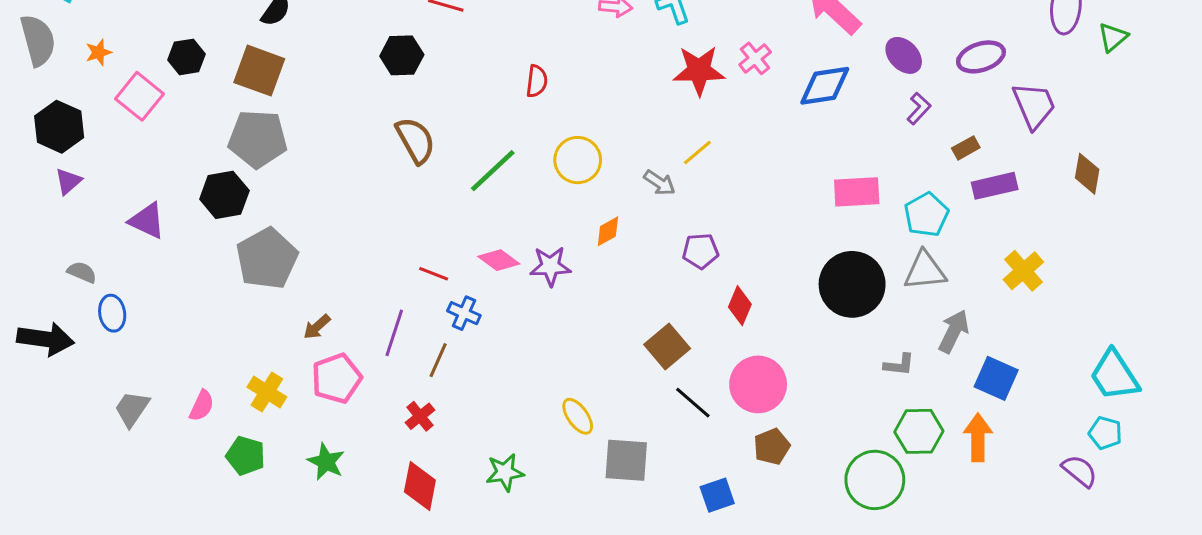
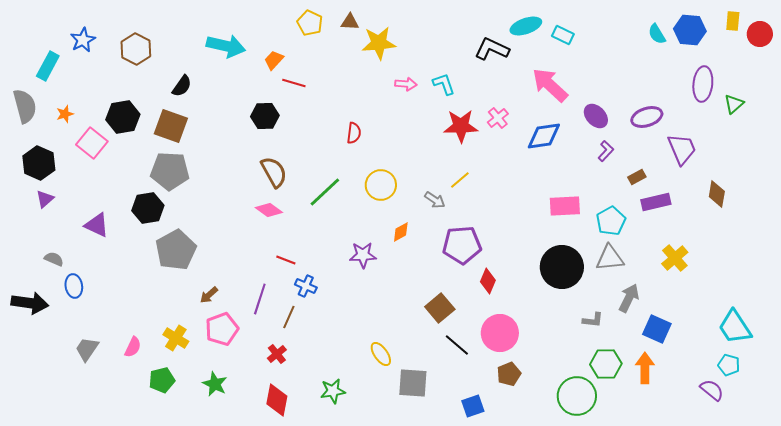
black hexagon: (186, 57) -> (123, 117), size x1.4
purple pentagon: (700, 251) -> (462, 245), size x1.6
pink diamond: (499, 260) -> (269, 210), moved
green pentagon: (246, 456) -> (162, 380), turned -30

